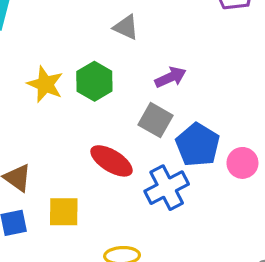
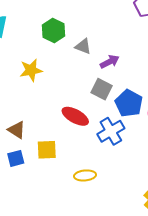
gray triangle: (126, 27) -> (83, 46), moved
green hexagon: (94, 81) -> (53, 31), moved
yellow star: (45, 84) -> (31, 70), turned -30

